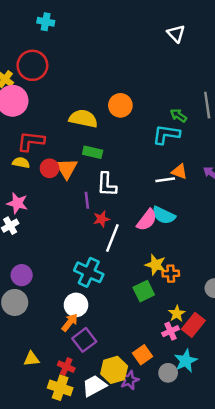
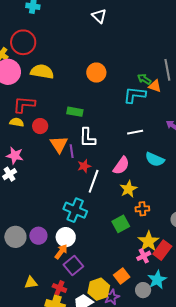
white triangle: (176, 34) -> (99, 16), moved
yellow semicircle: (83, 119) -> (42, 72), moved
orange triangle: (67, 168) -> (59, 144), moved
orange triangle: (179, 172) -> (155, 86), moved
cyan semicircle: (164, 215) -> (155, 159), moved
yellow star: (156, 265) -> (128, 189), moved, turned 30
purple circle: (22, 275) -> (38, 236), moved
yellow star: (177, 314) -> (148, 241), size x1.5

